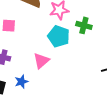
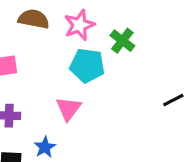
green cross: (84, 25) -> (122, 41), turned 35

